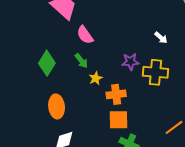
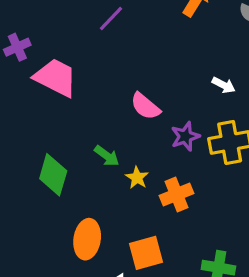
pink semicircle: (85, 35) -> (145, 106), moved
orange ellipse: (57, 106) -> (87, 239), turned 30
orange square: (119, 120) -> (146, 253), moved

